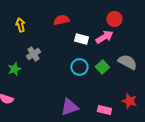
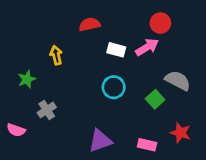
yellow arrow: (20, 25) -> (56, 55), moved
gray cross: (33, 54) -> (47, 110), moved
green square: (102, 67) -> (155, 99), moved
green star: (14, 69) -> (27, 79), moved

